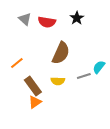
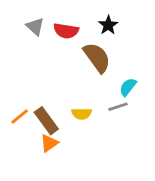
brown semicircle: (61, 53) -> (97, 57), moved, turned -60
orange line: (17, 63) -> (20, 116), moved
cyan semicircle: (99, 67) -> (128, 87), moved

